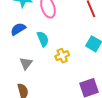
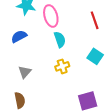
cyan semicircle: (43, 39) -> (60, 39), moved

